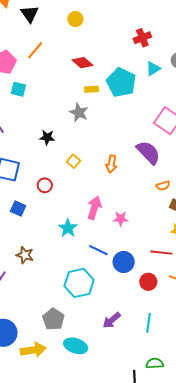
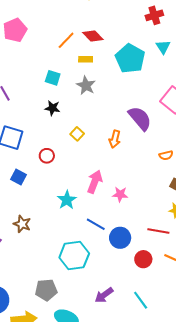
orange line: (35, 50) -> (66, 40), moved
cyan triangle: (153, 69) -> (163, 47), turned -35
cyan square: (18, 89) -> (53, 78), moved
yellow rectangle: (92, 89) -> (86, 59), moved
purple semicircle: (148, 152) -> (140, 118), moved
orange semicircle: (163, 186) -> (166, 155), moved
gray pentagon: (53, 319) -> (46, 290), turned 30
cyan line: (148, 323) -> (141, 300), turned -48

